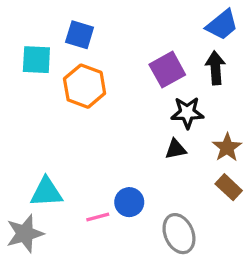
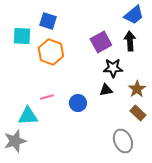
blue circle: (129, 202) -> (78, 103), moved
pink line: (98, 217) -> (47, 97), moved
gray ellipse: (179, 234) -> (123, 141), moved

